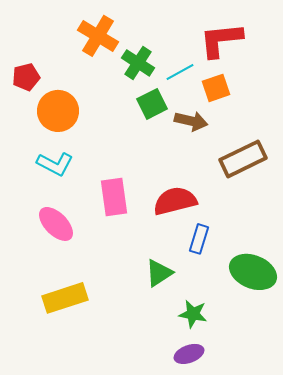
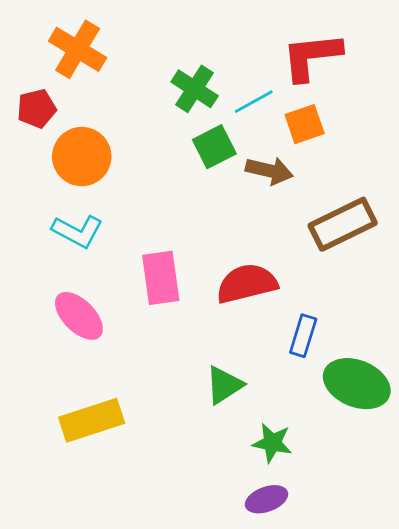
orange cross: (98, 36) -> (78, 49), moved
blue rectangle: (199, 239) -> (303, 336), moved

